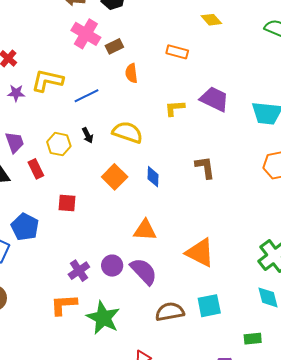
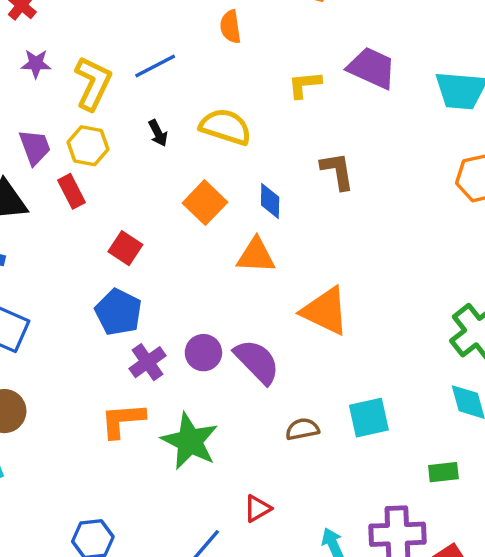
yellow L-shape: (47, 81) -> (93, 83), moved, turned 104
yellow hexagon: (59, 144) -> (88, 146), moved
brown L-shape: (205, 167) -> (337, 171), moved
red square: (67, 203) -> (125, 248), turned 30
blue pentagon: (25, 227) -> (118, 312), moved
orange triangle: (145, 230) -> (256, 256), moved
orange triangle: (200, 253) -> (325, 311), moved
brown semicircle: (170, 312) -> (302, 429), size x0.7

